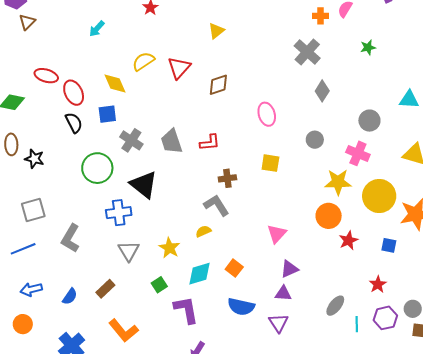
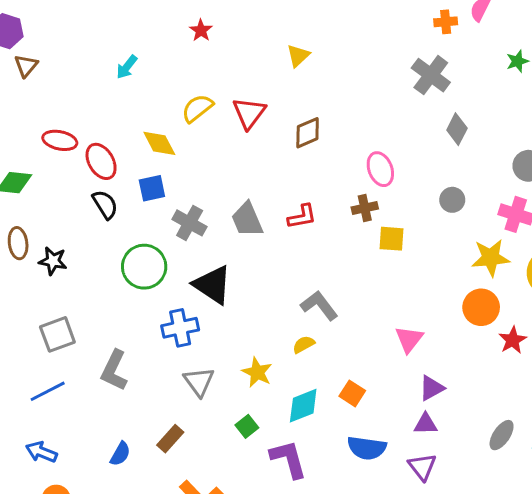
brown cross: (227, 178) -> (365, 208), moved
blue arrow: (31, 289) -> (41, 452), moved, turned 40

